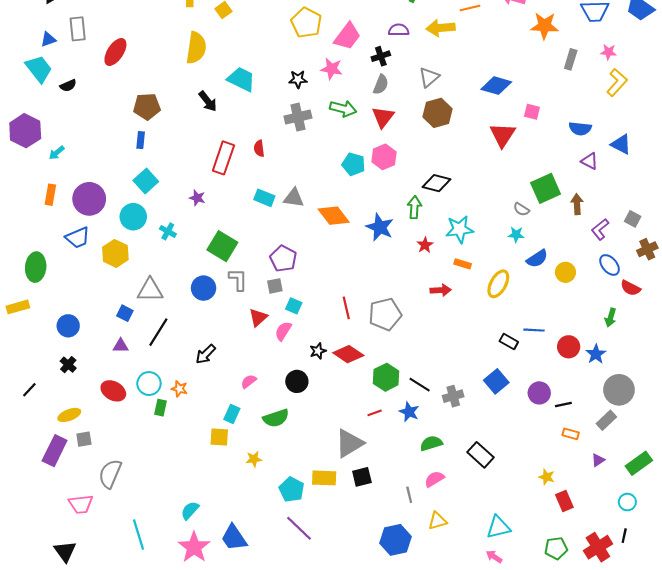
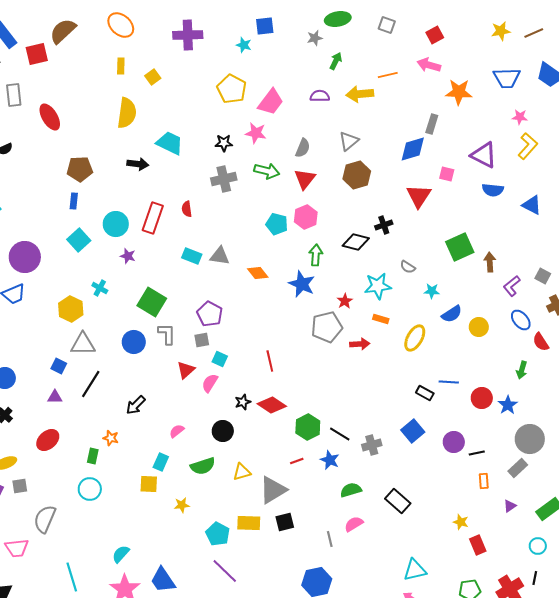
red ellipse: (115, 52) -> (50, 117), turned -64
black cross: (381, 56) -> (384, 225), moved
gray rectangle: (571, 59) -> (432, 124), moved
blue diamond: (496, 86) -> (413, 149), turned -32
black arrow: (208, 101) -> (138, 164), turned -45
purple triangle: (590, 161) -> (484, 155), moved, size x1.6
green arrow: (414, 207) -> (316, 255), moved
gray semicircle: (521, 209) -> (408, 267), moved
orange diamond: (334, 216) -> (258, 273), size x0.7
cyan circle: (133, 217) -> (116, 224), moved
yellow hexagon: (115, 253) -> (71, 309), moved
red semicircle: (631, 288) -> (541, 342), turned 30
gray pentagon: (385, 314) -> (327, 327), moved
cyan circle: (149, 384) -> (90, 489), moved
red ellipse: (113, 391) -> (48, 440), turned -70
orange rectangle: (571, 434) -> (484, 481), turned 70
yellow triangle: (437, 521) -> (242, 472), moved

